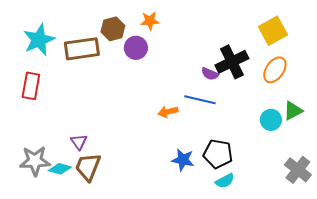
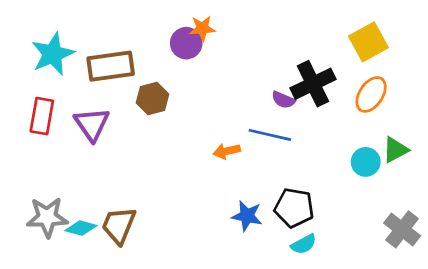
brown hexagon: (113, 29) -> (152, 99), moved
purple circle: (136, 48) -> (186, 43), moved
purple triangle: (79, 142) -> (92, 124), moved, size x1.6

